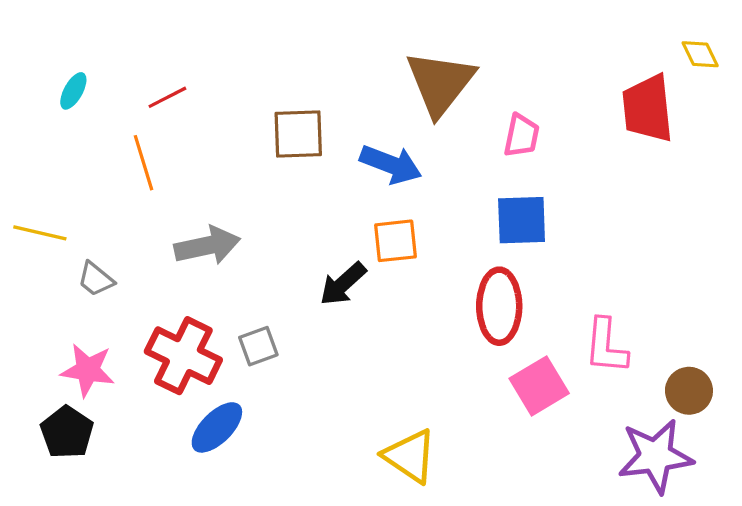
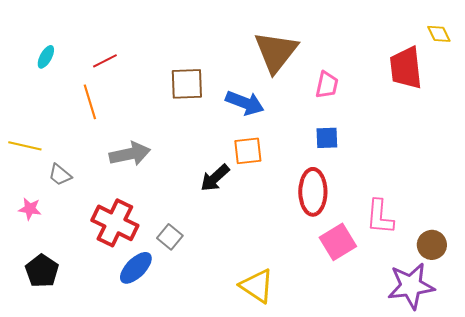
blue square: (522, 220) -> (327, 138), size x0.7
gray square: (258, 346) -> (170, 237), moved, turned -30
pink star: (88, 370) -> (30, 209), moved, size x0.7

